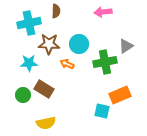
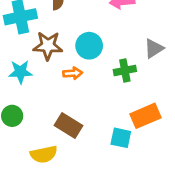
green cross: (105, 62) -> (125, 70), size x0.7
orange arrow: (67, 64) -> (73, 73), turned 152
brown rectangle: (44, 89) -> (69, 125), moved

